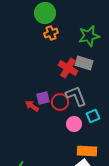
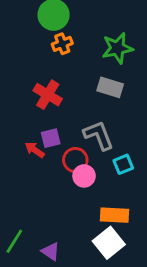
red cross: (68, 68) -> (48, 95), moved
red circle: (60, 102) -> (75, 160), moved
pink circle: (74, 124) -> (84, 176), moved

